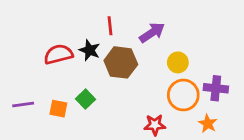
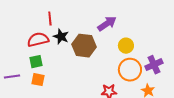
red line: (110, 26) -> (50, 19), moved
purple cross: (216, 88) -> (154, 65), turned -30
green square: (86, 99) -> (36, 62), moved, turned 32

